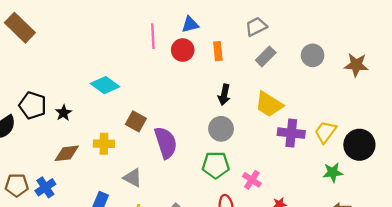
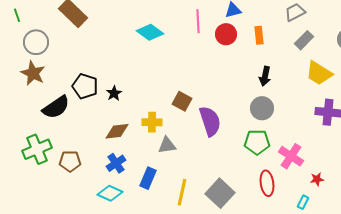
cyan diamond: (105, 85) -> (150, 32), moved
yellow trapezoid: (269, 104) -> (319, 73), moved
gray triangle: (133, 178) -> (167, 145), moved, turned -36
pink cross: (252, 180) -> (291, 156), size x1.4
blue cross: (45, 187) -> (116, 163), moved

